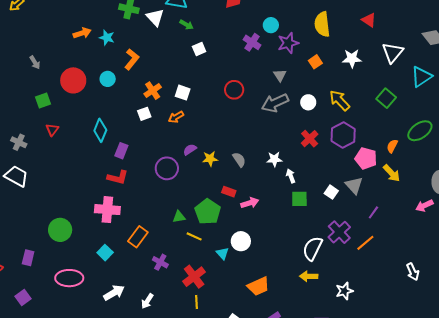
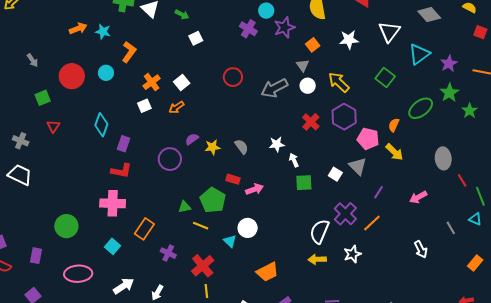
gray triangle: (280, 75) -> (303, 65), moved
white square: (183, 93) -> (182, 83), turned 35
pink arrow: (424, 206) -> (418, 197), moved
white star: (344, 291) -> (352, 254), moved

